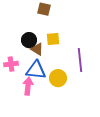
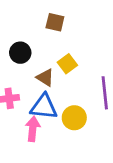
yellow square: (53, 39) -> (67, 64), turned -32
black circle: (29, 40) -> (20, 53), moved

